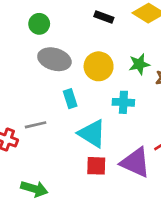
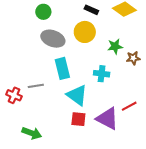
yellow circle: (99, 66) -> (85, 32), moved
cyan rectangle: (70, 99) -> (62, 68), size x1.5

